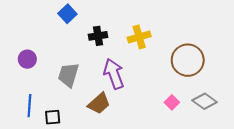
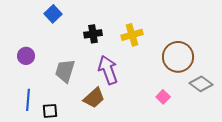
blue square: (67, 14) -> (53, 14), moved
gray diamond: (205, 101) -> (201, 84), moved

